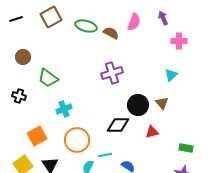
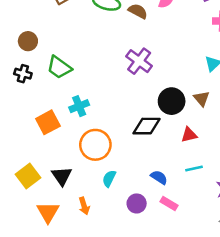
purple cross: (112, 73) -> (139, 61), turned -35
black cross: (19, 96) -> (23, 74), moved
orange square: (37, 136) -> (48, 122), moved
cyan line: (105, 155) -> (194, 169), moved

